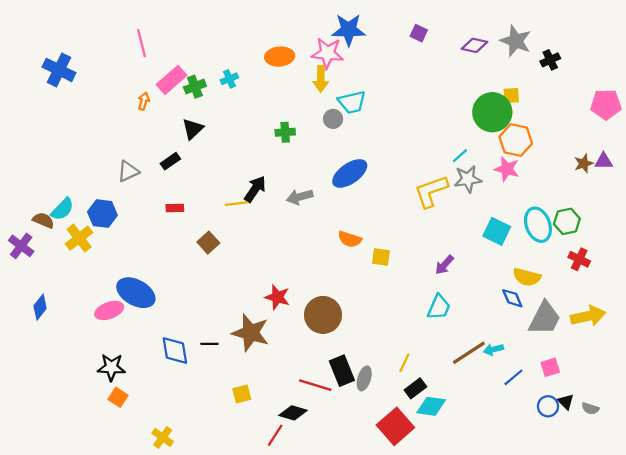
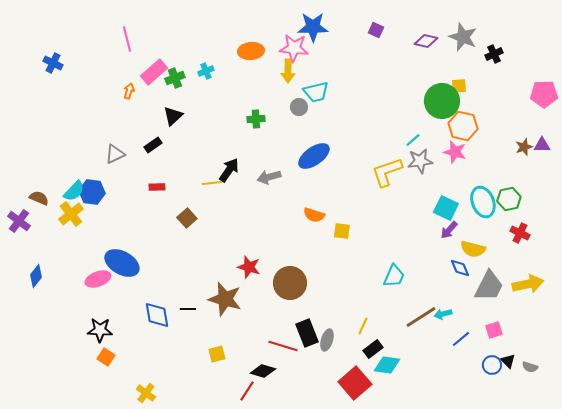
blue cross: (59, 70) -> (53, 63), size x0.7
cyan semicircle: (62, 209) -> (74, 191), moved
purple arrow: (444, 265) -> (449, 230), moved

